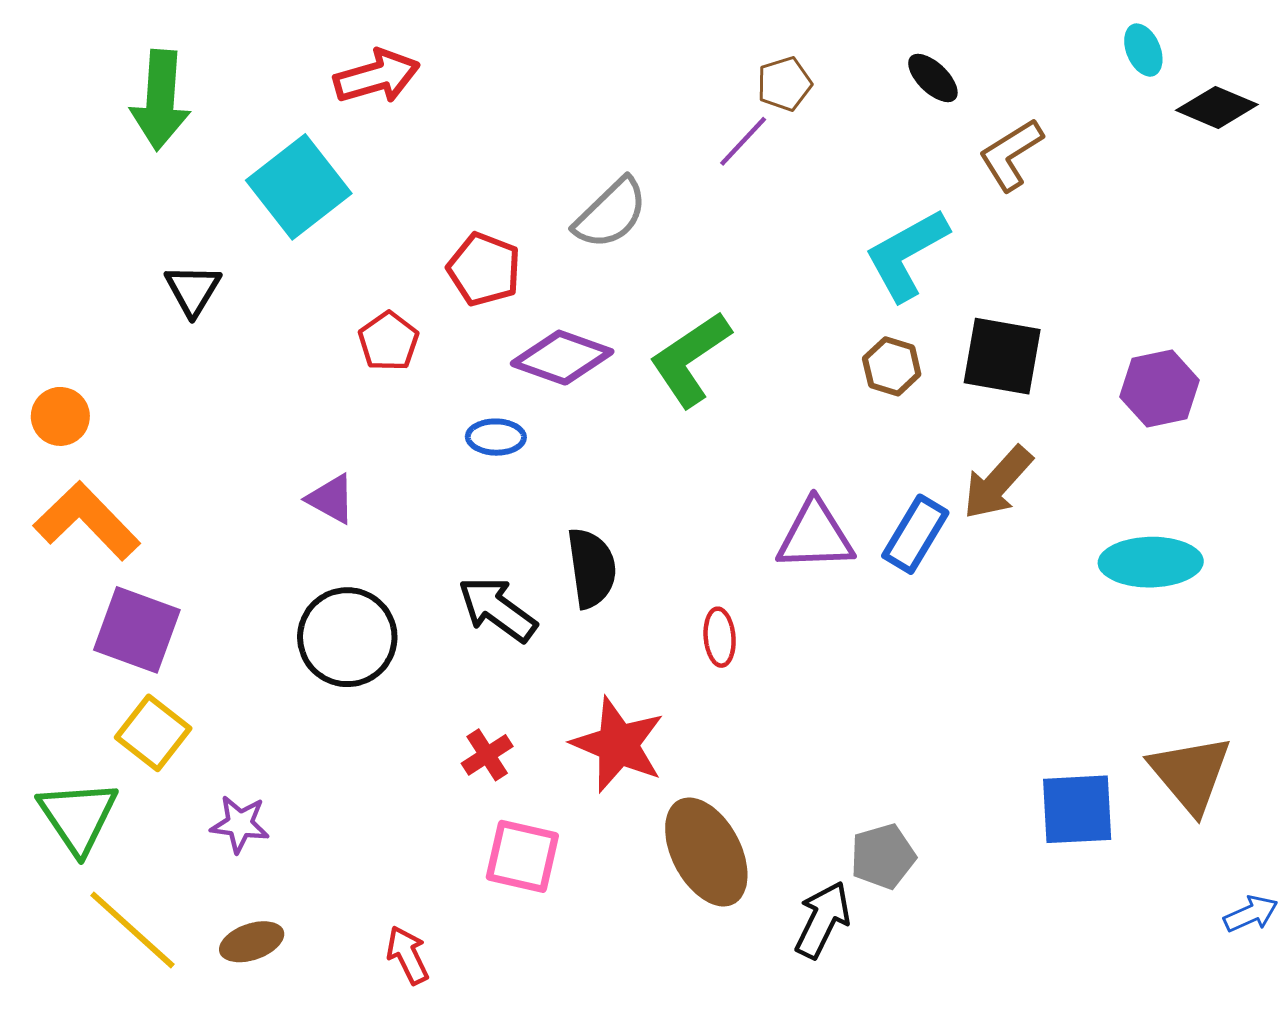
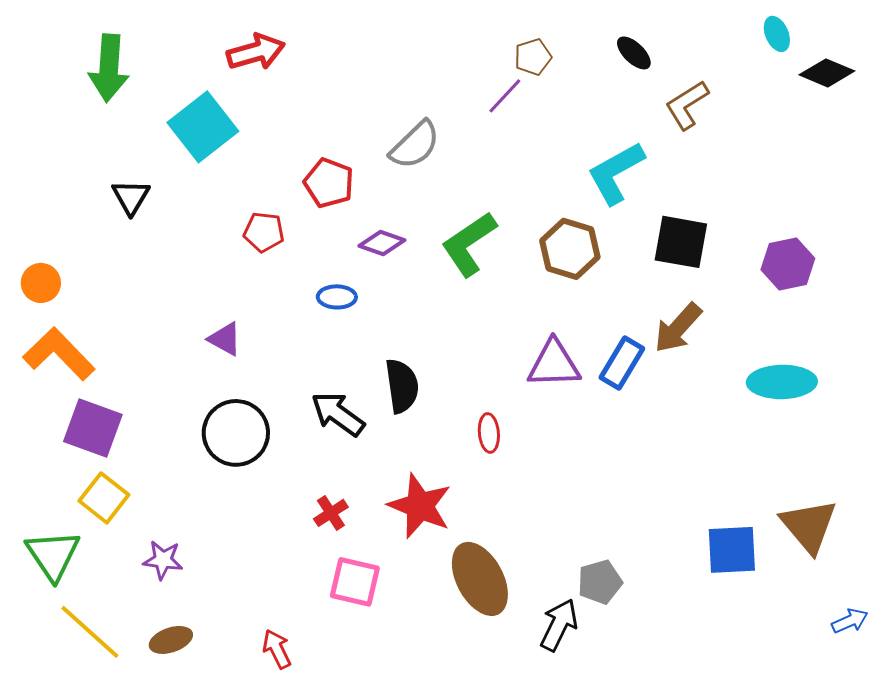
red pentagon: (388, 341) -> (264, 232), turned -30
purple diamond: (562, 358) -> (382, 243), size x0.7
brown hexagon: (892, 366) -> (570, 249), moved, size x1.5

